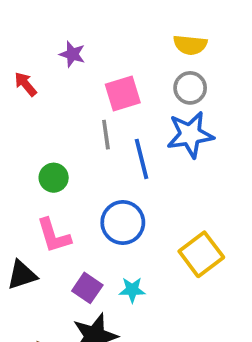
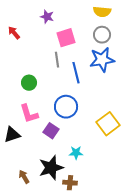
purple star: (72, 54) -> (47, 17), moved
purple square: (87, 288) -> (51, 131), moved
cyan star: (132, 290) -> (76, 153), moved

